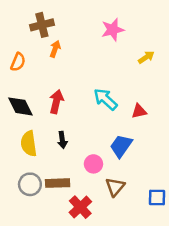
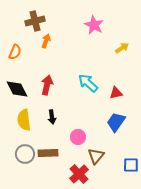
pink star: (113, 30) -> (94, 25), turned -30
blue trapezoid: (121, 146) -> (116, 122), moved
red cross: (80, 207) -> (79, 174), moved

